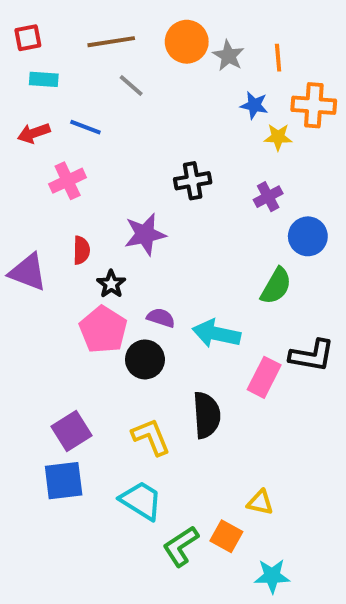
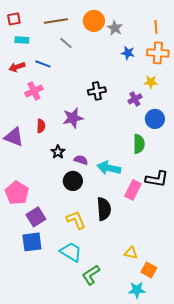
orange line: (278, 58) -> (156, 27), moved
yellow star: (278, 137) -> (151, 82), moved
black star: (111, 284) -> (58, 152), moved
green semicircle: (276, 286) -> (139, 144), turned -30
pink pentagon: (103, 330) -> (17, 193), moved
orange square: (226, 536) -> (149, 270), moved

